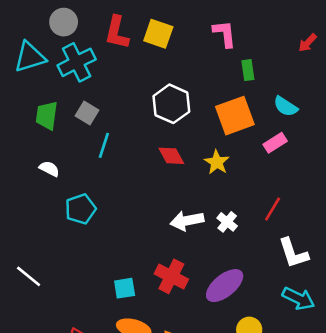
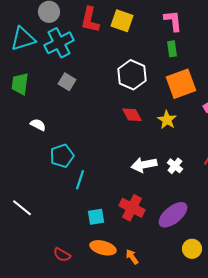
green rectangle: (248, 70) -> (172, 49), moved
green trapezoid: (47, 116) -> (20, 84), moved
cyan line: (104, 145) -> (80, 180), moved

